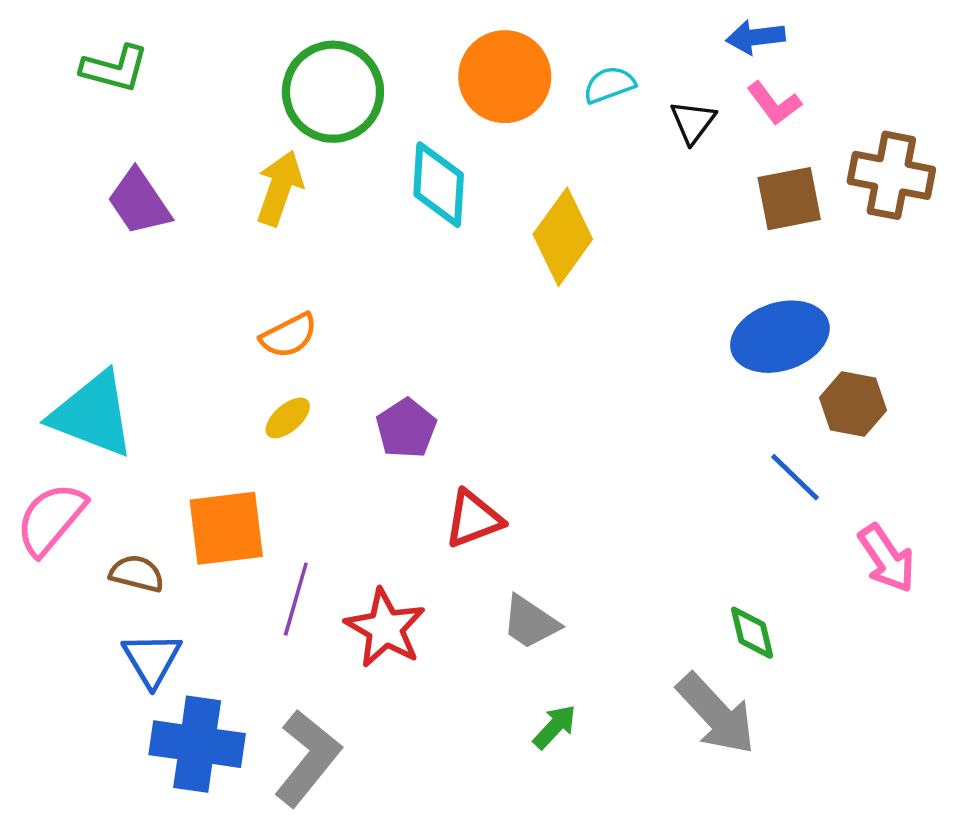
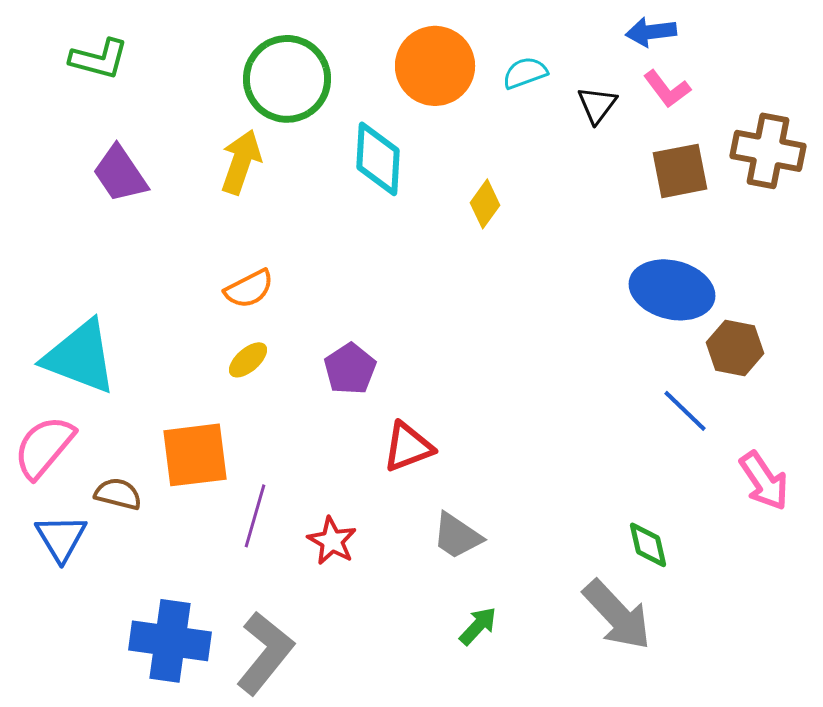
yellow diamond: (563, 237) -> (485, 204), size x0.6
blue ellipse: (780, 337) -> (672, 290), turned 32
red star: (385, 628) -> (332, 541), size x0.7
blue triangle: (152, 659) -> (61, 538), moved

